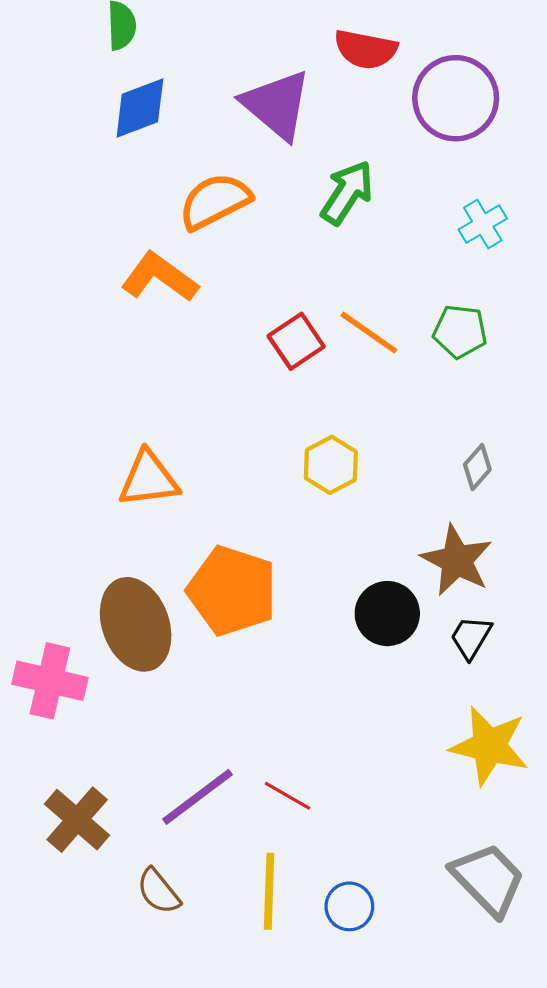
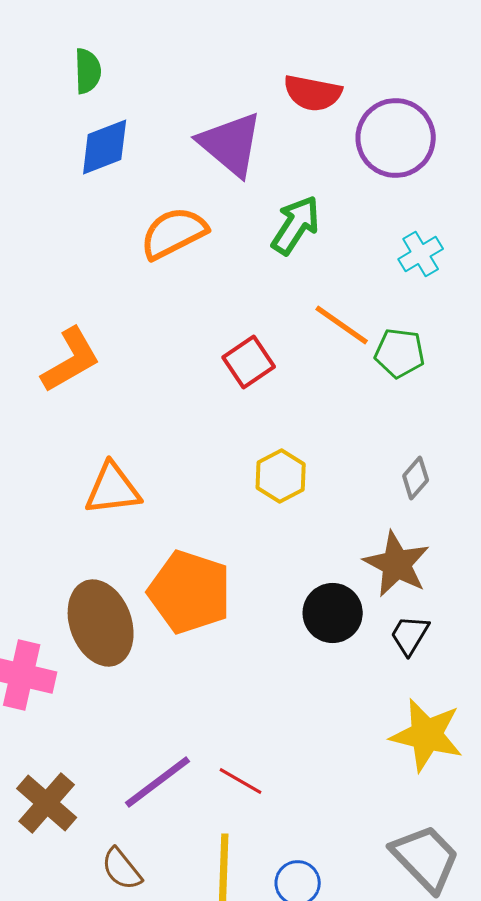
orange L-shape: (159, 277) -> (71, 360), moved, turned 114
orange line: (369, 333) -> (342, 325), moved

